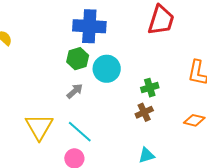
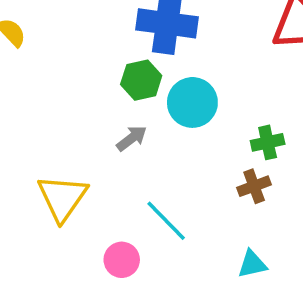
cyan line: (80, 132) -> (166, 221), moved

